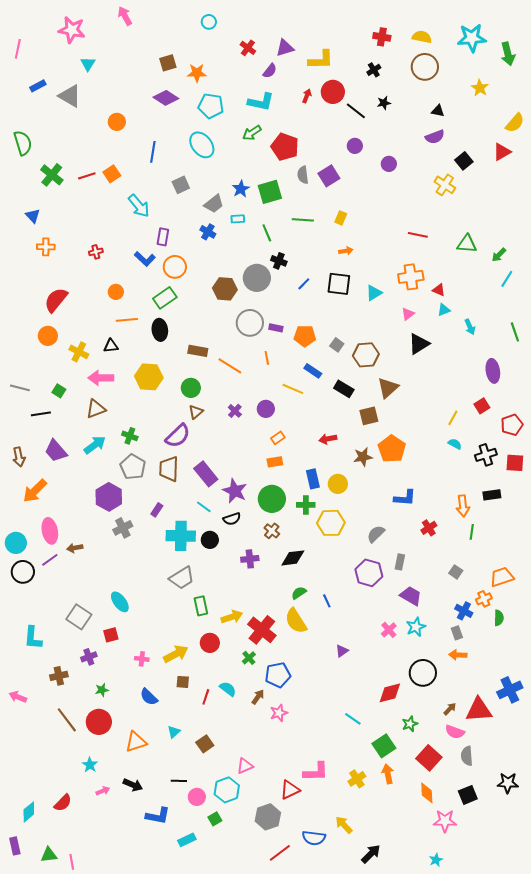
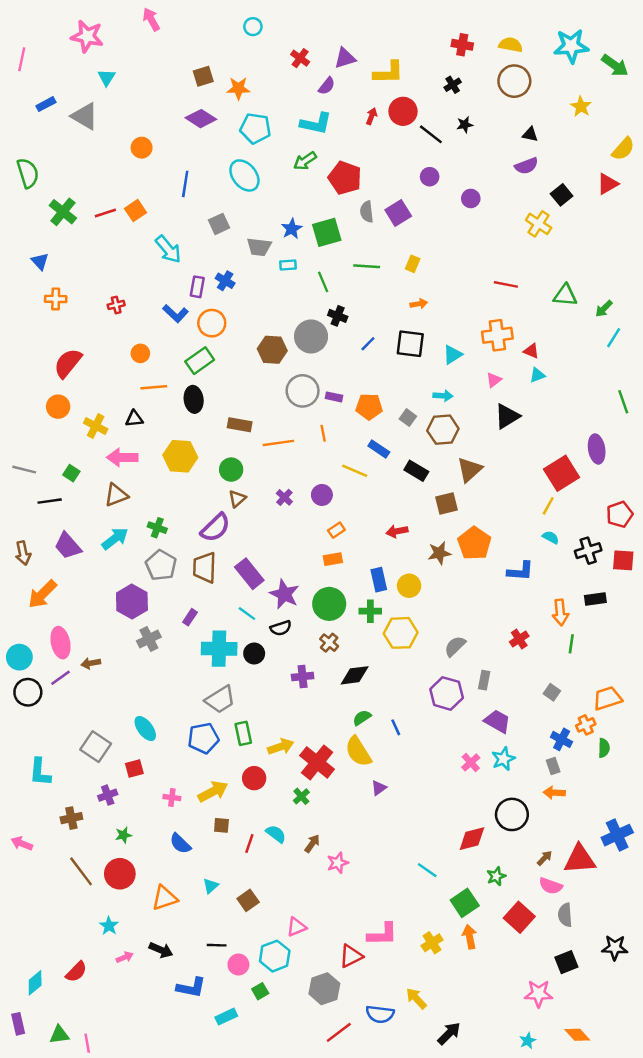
green arrow: (508, 54) -> (615, 65), turned -40
gray trapezoid: (214, 204) -> (259, 247), turned 45
blue cross: (208, 232) -> (225, 281), moved
cyan arrow: (470, 327) -> (443, 396), moved, turned -63
orange line: (230, 366) -> (278, 443), turned -40
red square: (482, 406) -> (562, 473), moved, size x1.8
blue L-shape: (405, 498) -> (520, 571), moved
purple triangle: (342, 651) -> (379, 788), moved
blue pentagon: (278, 675) -> (203, 738), moved
orange diamond: (427, 793) -> (577, 1035), moved, turned -40

